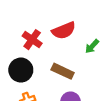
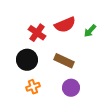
green arrow: (92, 46) -> (90, 31), moved

